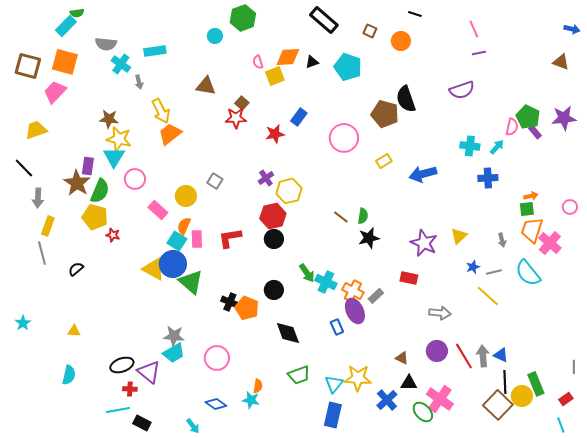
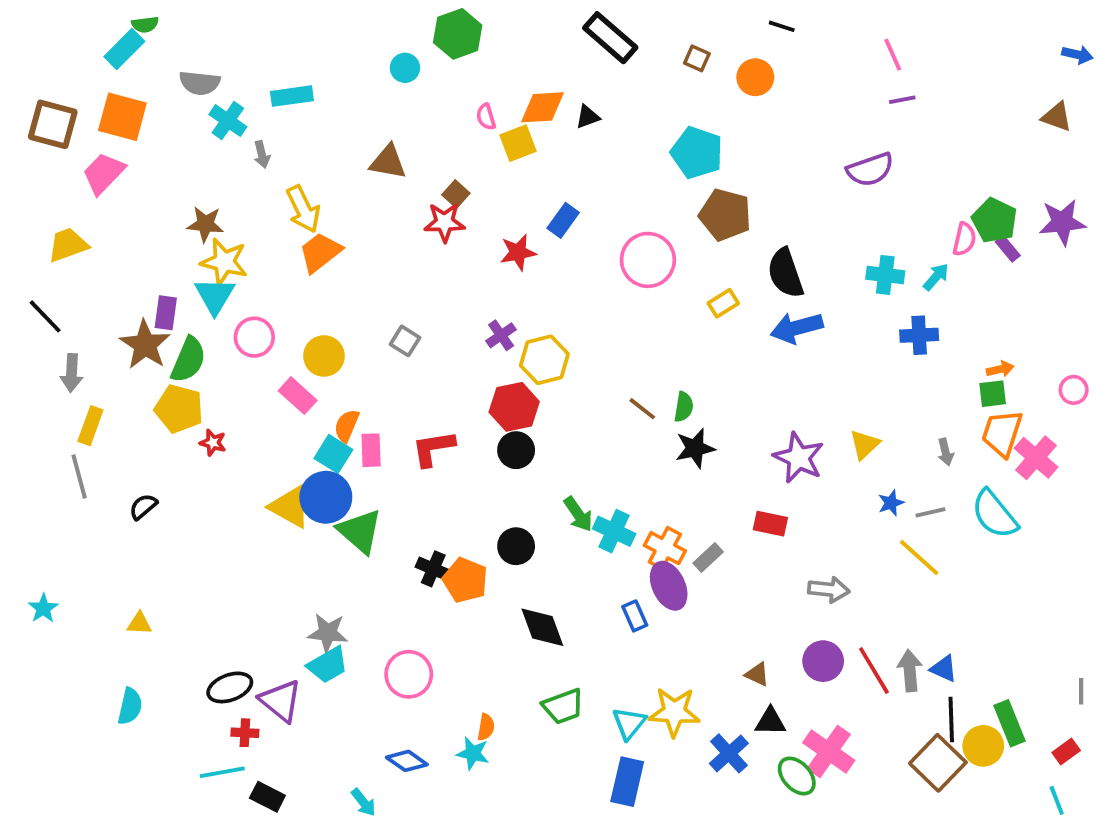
cyan pentagon: (348, 67) -> (697, 153), moved
black semicircle: (406, 99) -> (785, 273), moved
yellow circle: (186, 196) -> (324, 356), moved

